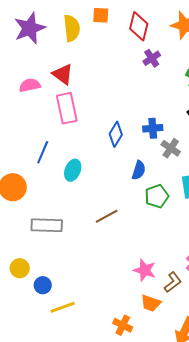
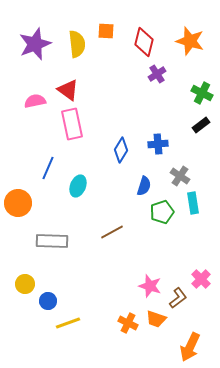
gray cross: (171, 148) -> (180, 176), moved
orange cross: (123, 325) -> (128, 323), moved

